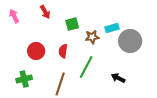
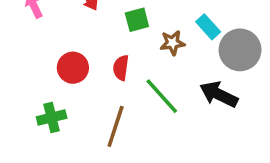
cyan rectangle: (112, 28) -> (208, 27), turned 64
green line: (86, 67) -> (162, 96), turned -70
black arrow: (118, 78) -> (219, 94), moved, size x1.5

